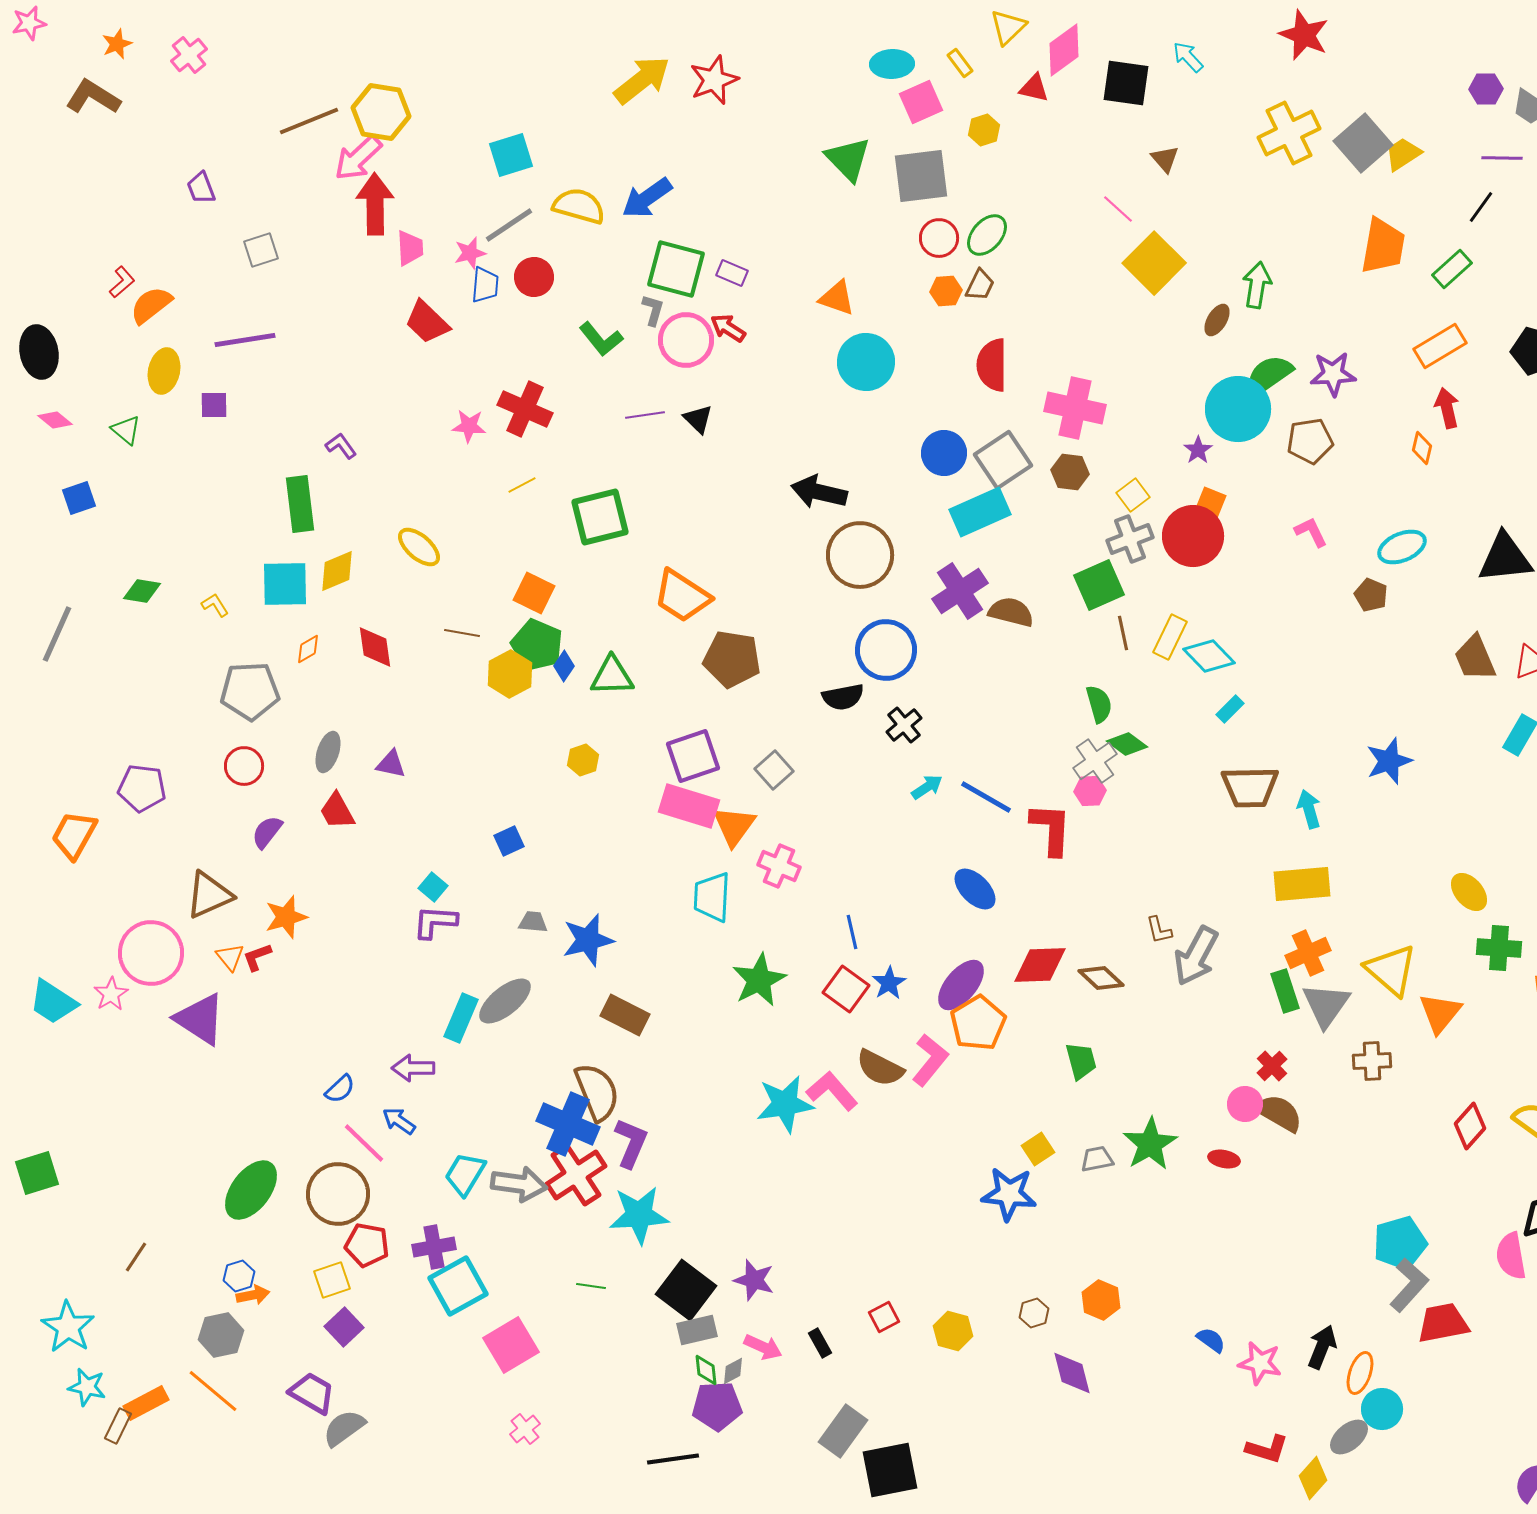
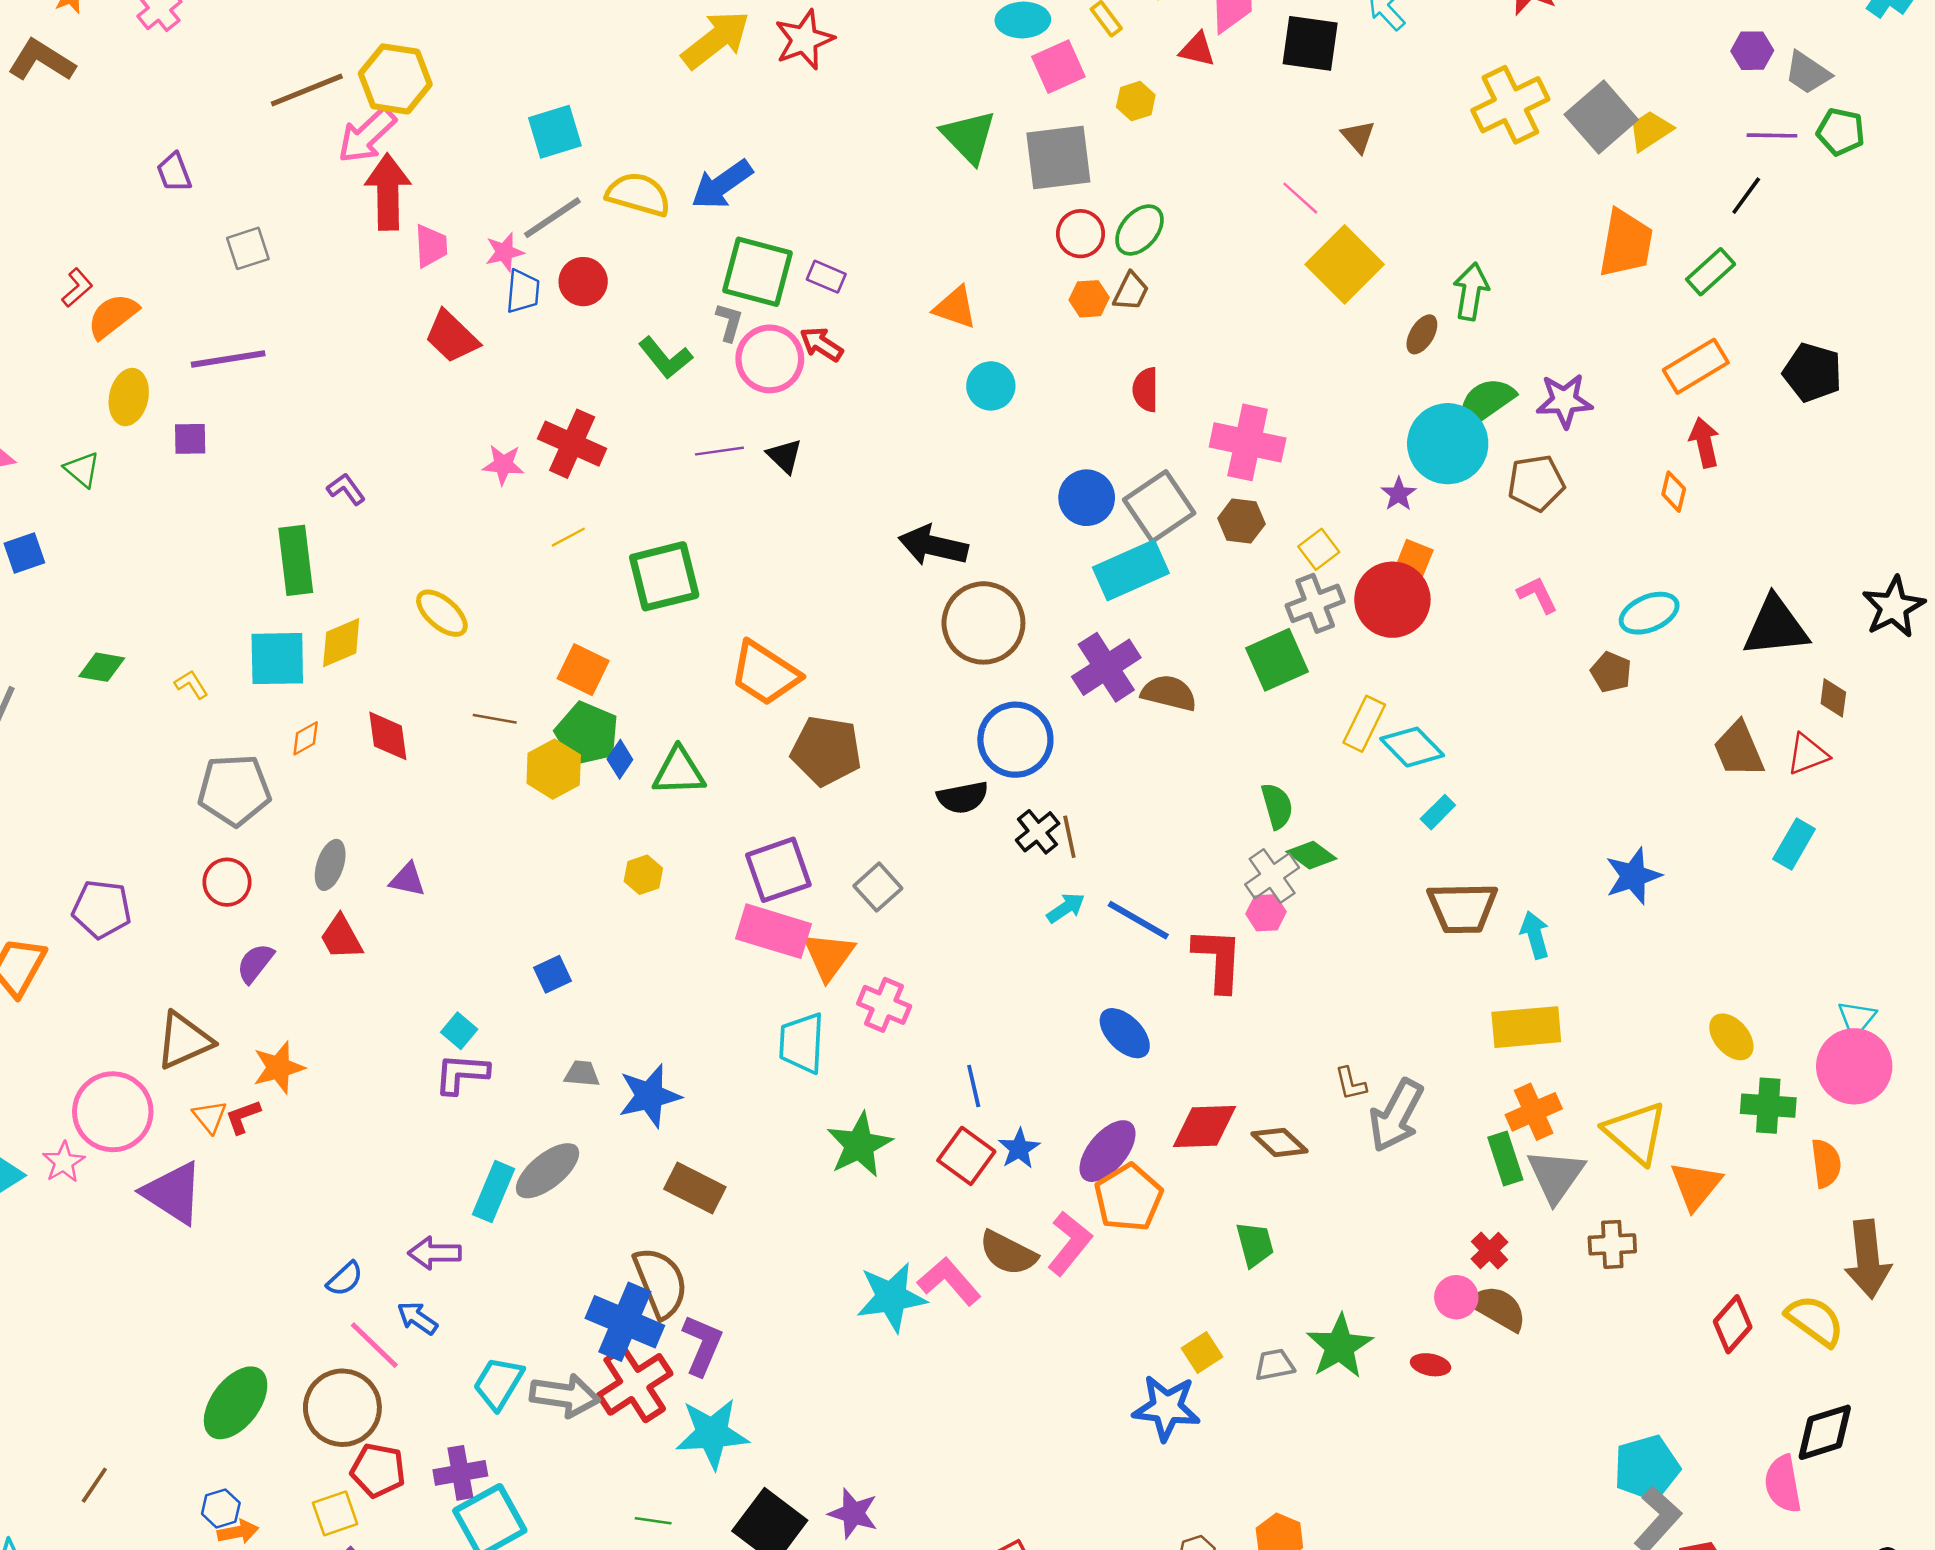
cyan circle: (866, 362) -> (991, 386), size x0.7
red semicircle: (992, 365) -> (1146, 390), size x0.7
brown line: (1123, 633) -> (1069, 837), moved

